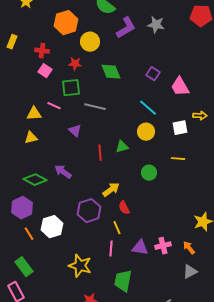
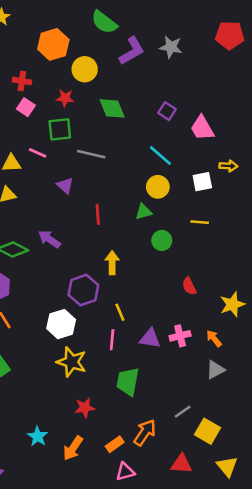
green triangle: (122, 147) -> (143, 212), moved
yellow arrow: (111, 190) -> (112, 263), turned -54
red semicircle: (124, 208) -> (189, 286), moved
white hexagon: (52, 227) -> (61, 324), moved

